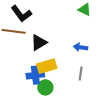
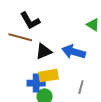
blue arrow: (81, 47) -> (74, 52), moved, size x1.6

